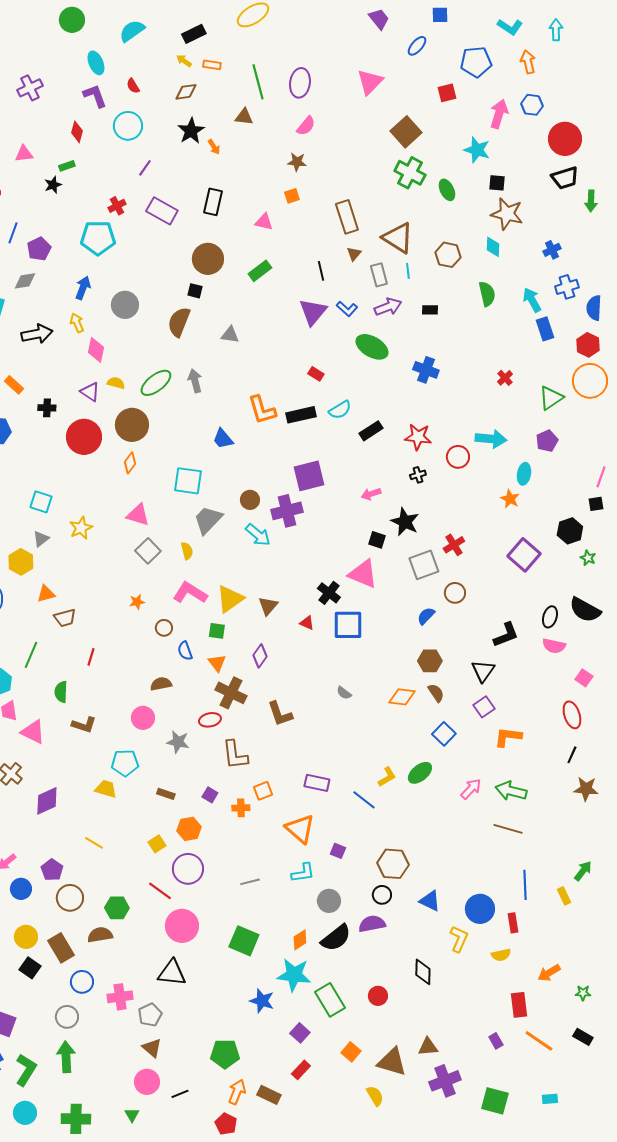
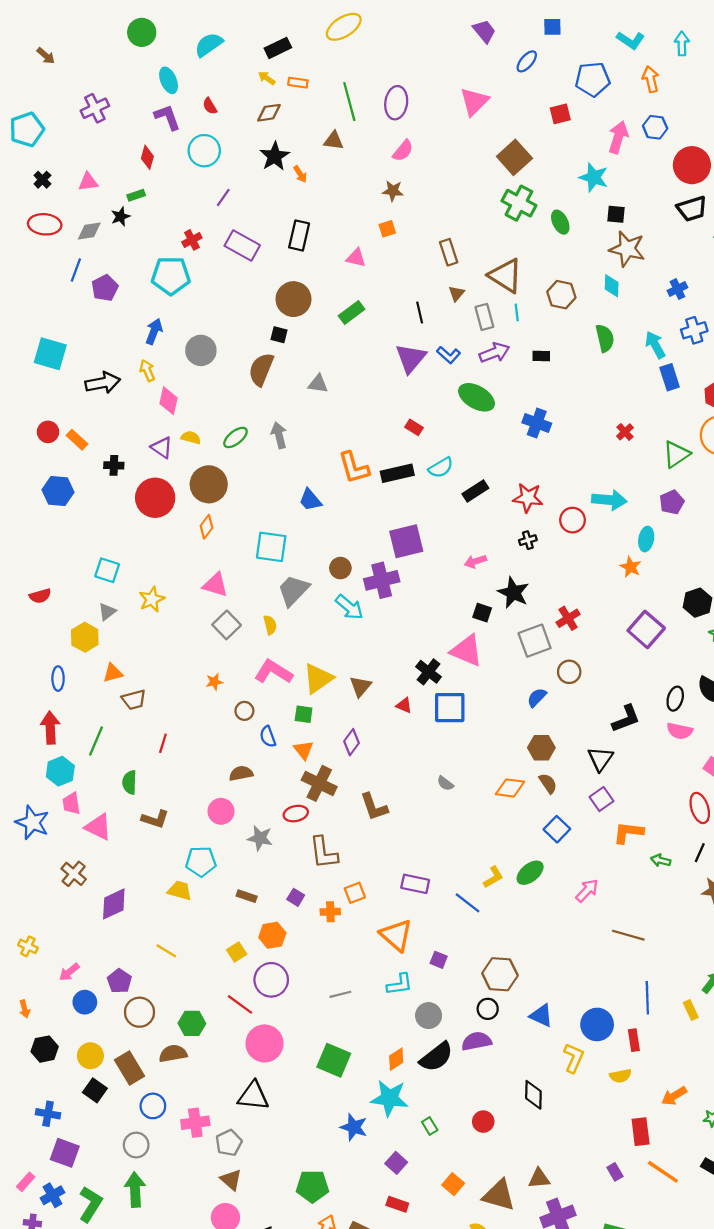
brown rectangle: (347, 217) -> (449, 252), size x0.7
gray diamond: (25, 281) -> (89, 231), moved
green ellipse: (156, 383) -> (235, 437), size x0.7
green arrow: (511, 791) -> (661, 860), moved, size x0.6
green rectangle: (330, 1000) -> (430, 1126), size x0.5
red rectangle: (301, 1070) -> (397, 1204), turned 66

